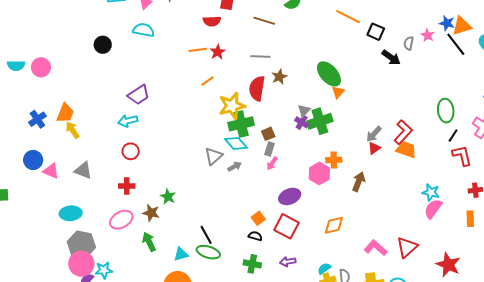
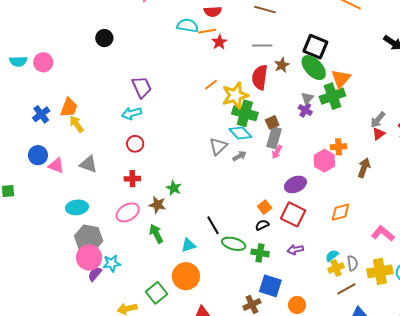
cyan semicircle: (144, 30) -> (188, 26), moved
black square: (376, 32) -> (315, 47), moved, size x1.4
orange line: (198, 50) -> (207, 31), moved
green ellipse: (329, 74) -> (314, 68), moved
orange line: (207, 81) -> (211, 85), moved
orange triangle: (338, 92) -> (341, 79), size x1.5
purple trapezoid: (139, 95) -> (142, 87), turned -80
green cross: (320, 121) -> (332, 96), moved
green cross: (241, 124) -> (245, 113), turned 30
gray rectangle: (270, 149) -> (274, 138), size x1.5
black semicircle: (255, 236) -> (262, 225), turned -40
green ellipse: (208, 252) -> (234, 244), moved

